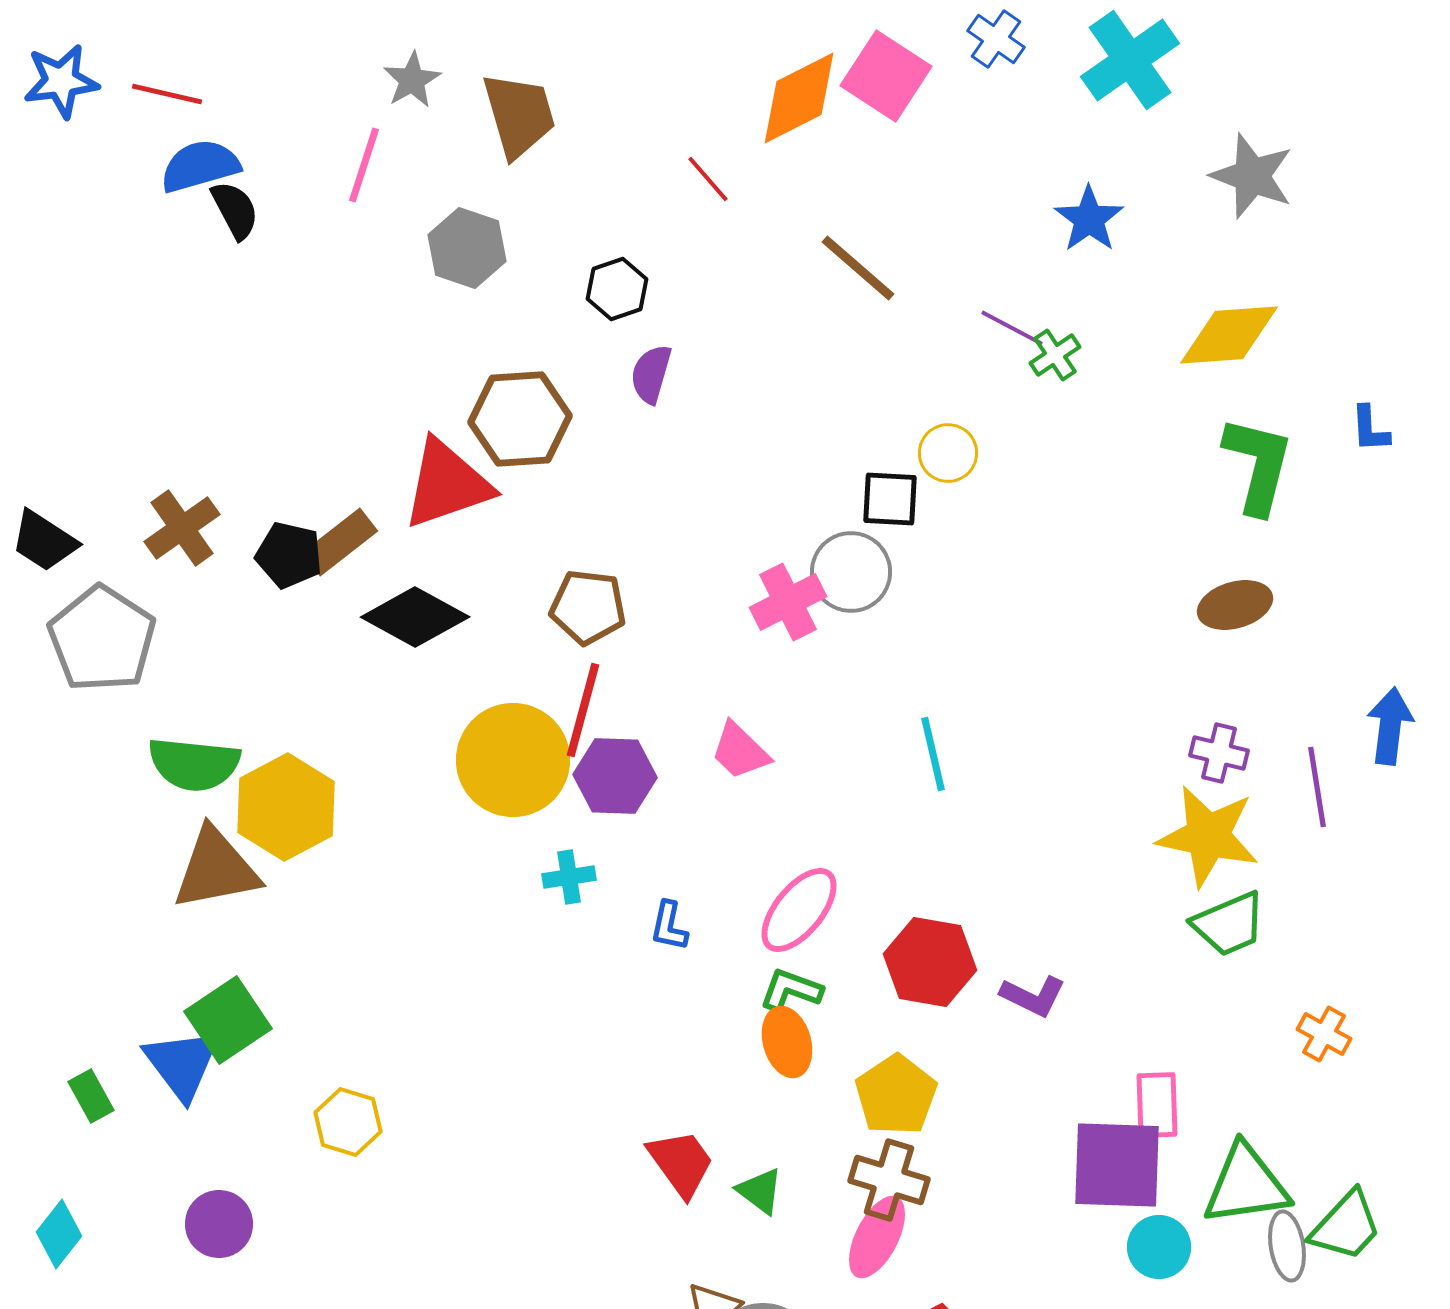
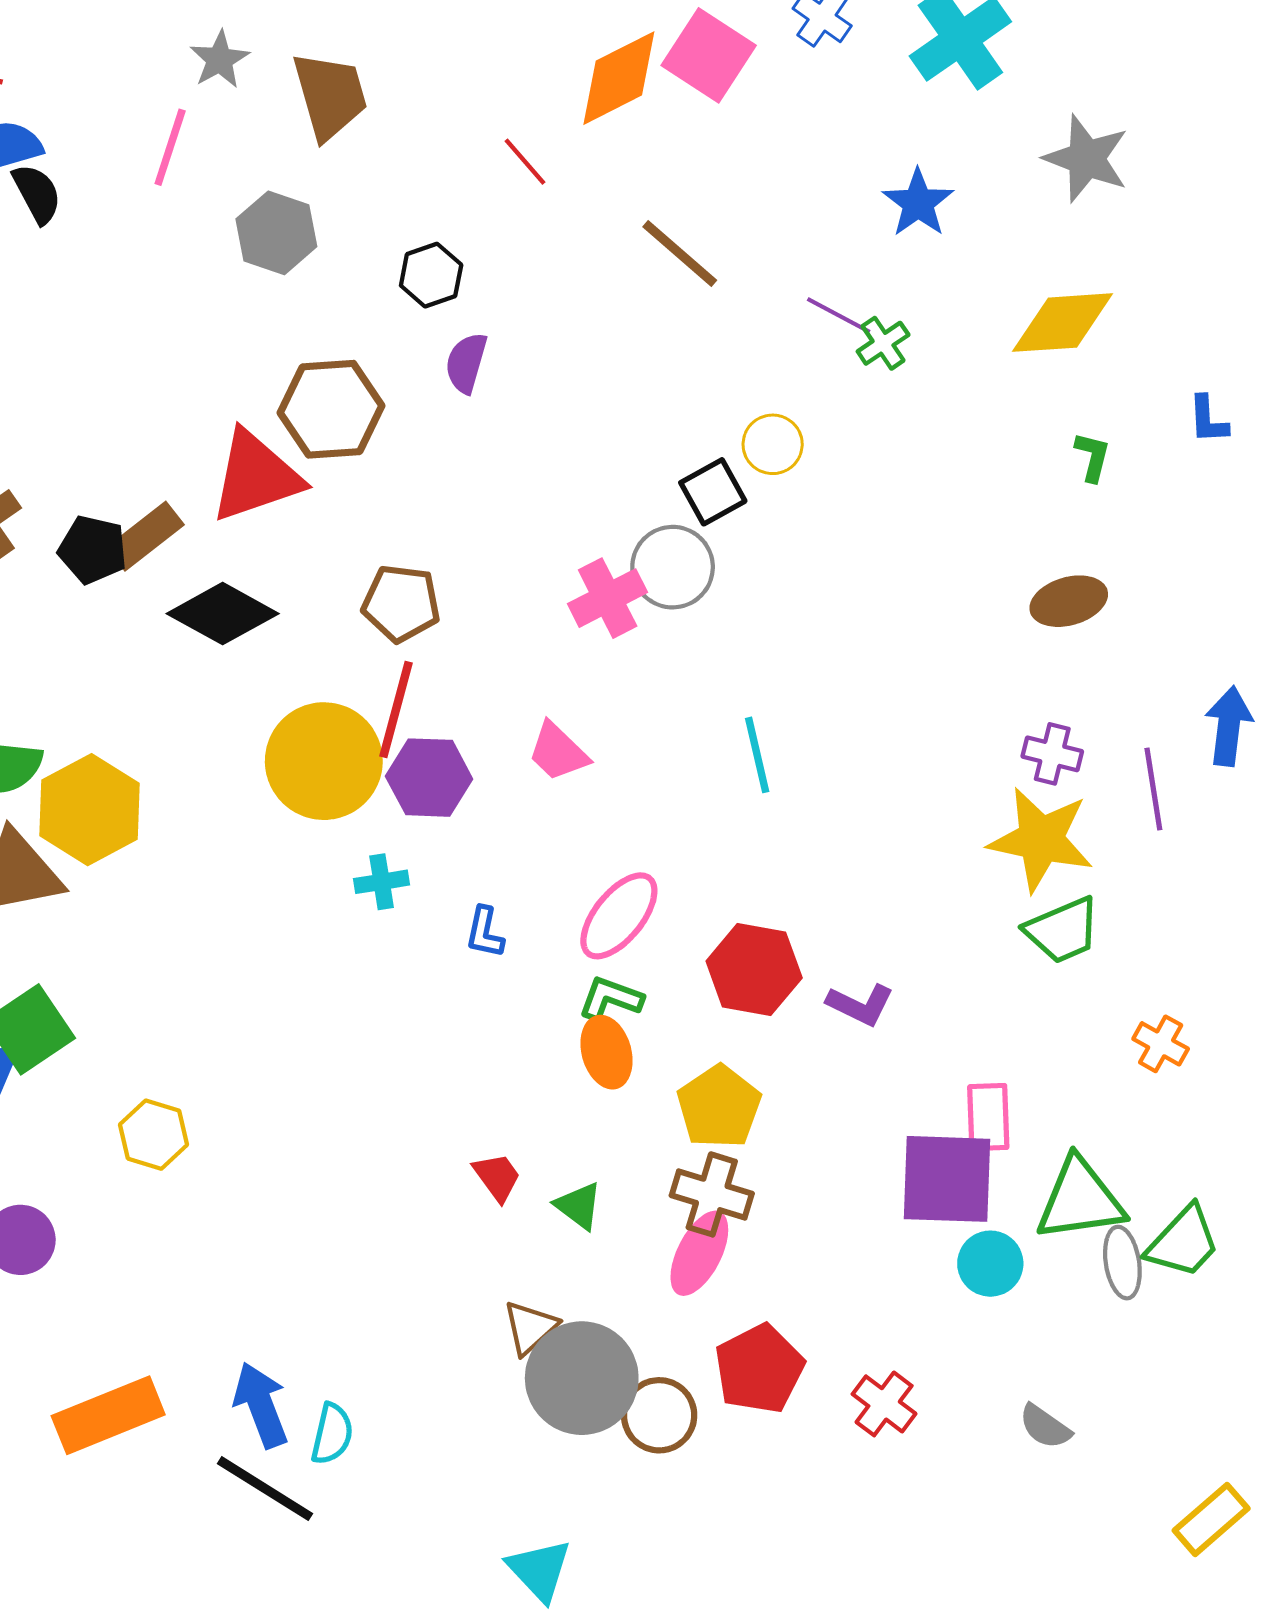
green L-shape: (1258, 465) -> (1092, 457), size x0.5
black square: (890, 499) -> (713, 492), turned -32
red trapezoid: (681, 1163) -> (497, 1177), size x0.7

